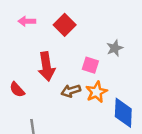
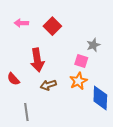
pink square: (90, 65) -> (81, 61), moved
brown arrow: (71, 91) -> (48, 85), moved

